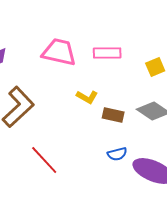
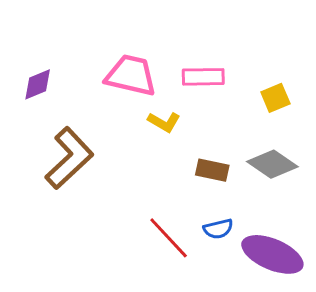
yellow L-shape: (87, 97) -> (164, 122), moved
red line: (44, 160) -> (169, 238), moved

